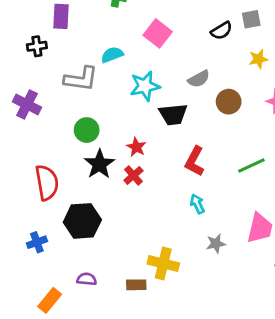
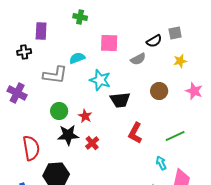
pink square: (158, 33) -> (109, 43), turned -36
gray semicircle: (199, 79) -> (138, 59), moved
cyan star: (145, 86) -> (100, 80), turned 30
red star: (136, 147) -> (85, 116), moved
black star: (99, 164) -> (68, 135), turned 30
cyan arrow: (197, 204) -> (161, 163), moved

